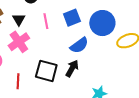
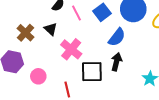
pink line: (46, 21) -> (76, 13), moved
pink cross: (19, 42) -> (71, 49), moved

